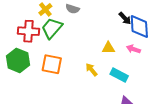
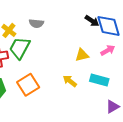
pink arrow: (133, 49) -> (108, 50), turned 144
orange square: (52, 64) -> (28, 85), turned -30

